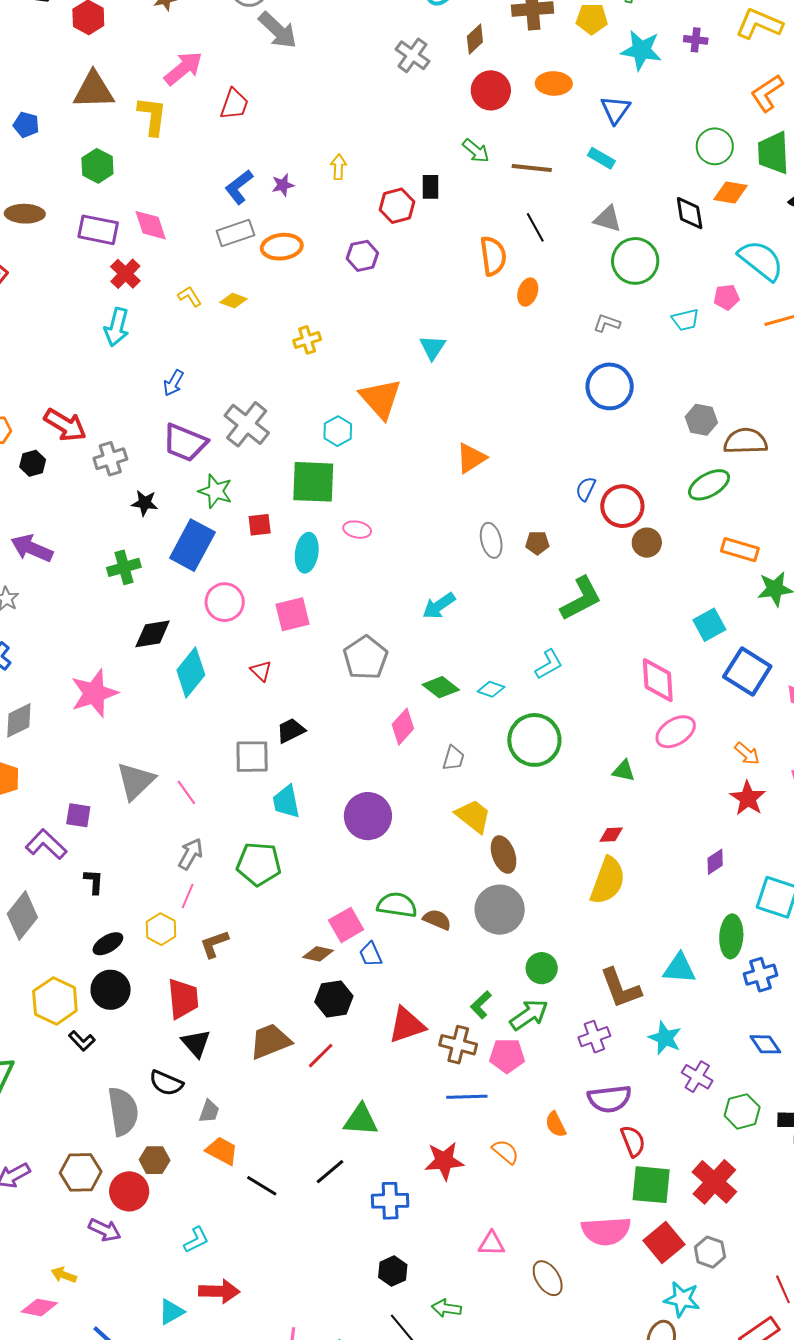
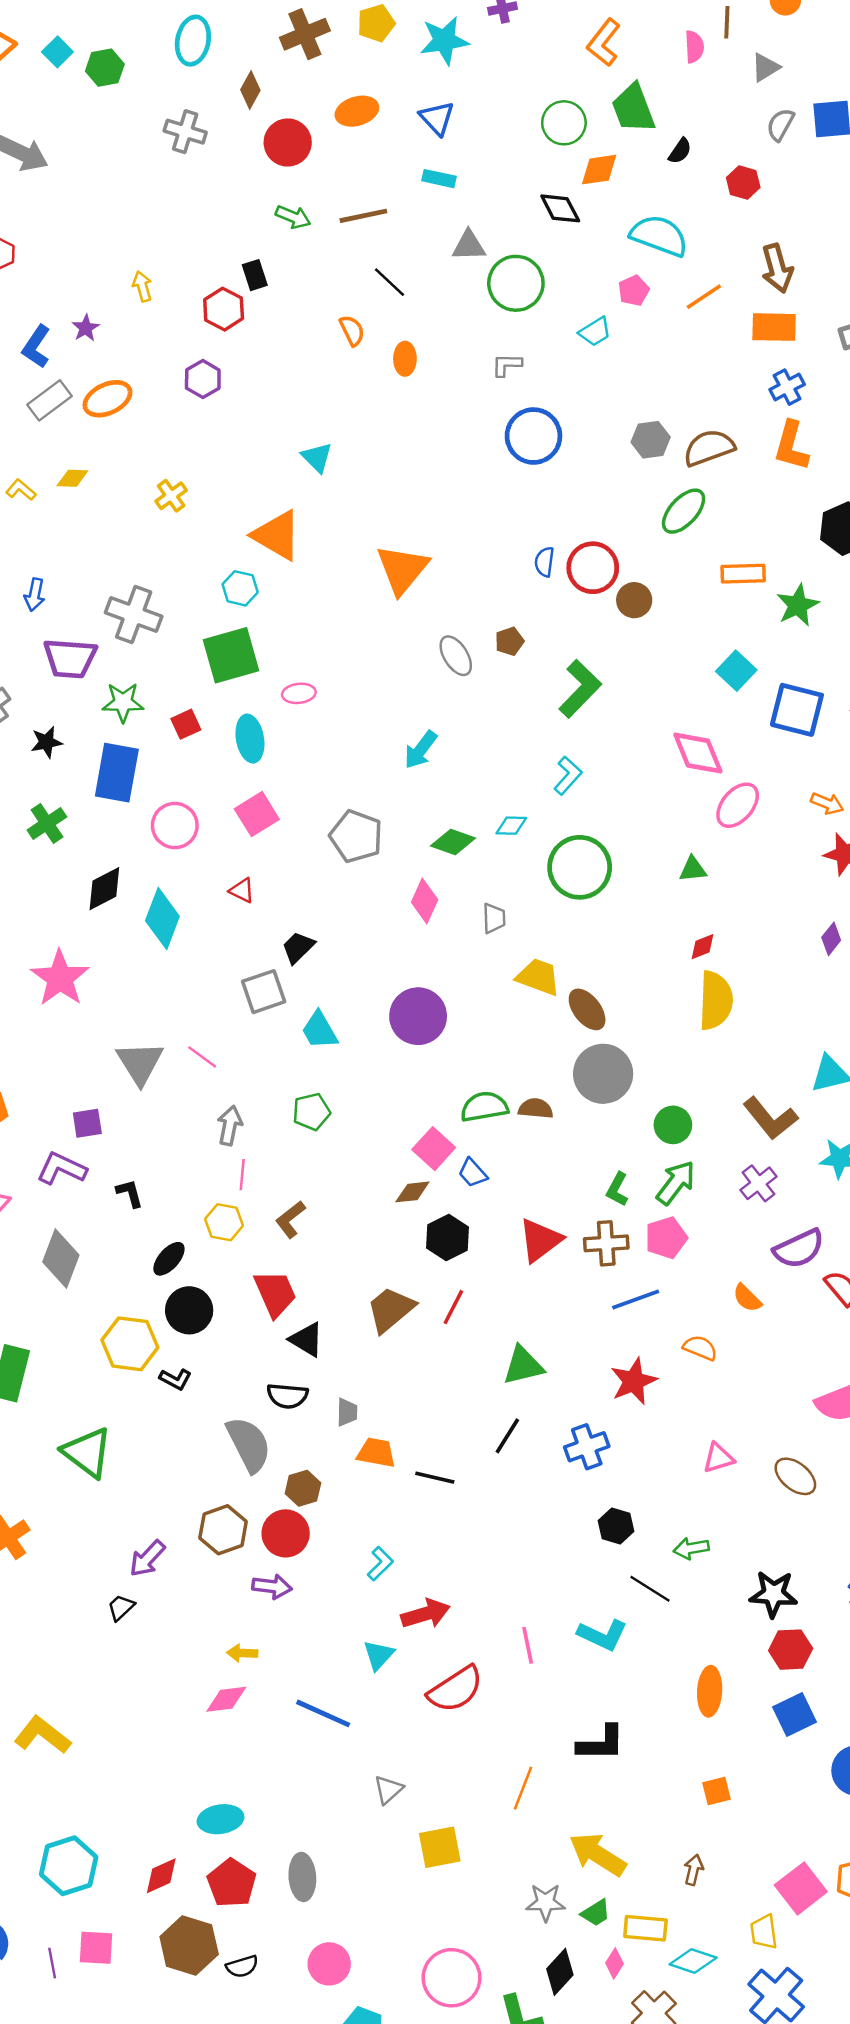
orange semicircle: (493, 256) -> (352, 331), size x0.7
orange triangle: (471, 458) -> (402, 569), size x1.4
green pentagon: (259, 864) -> (311, 1112), size x0.7

